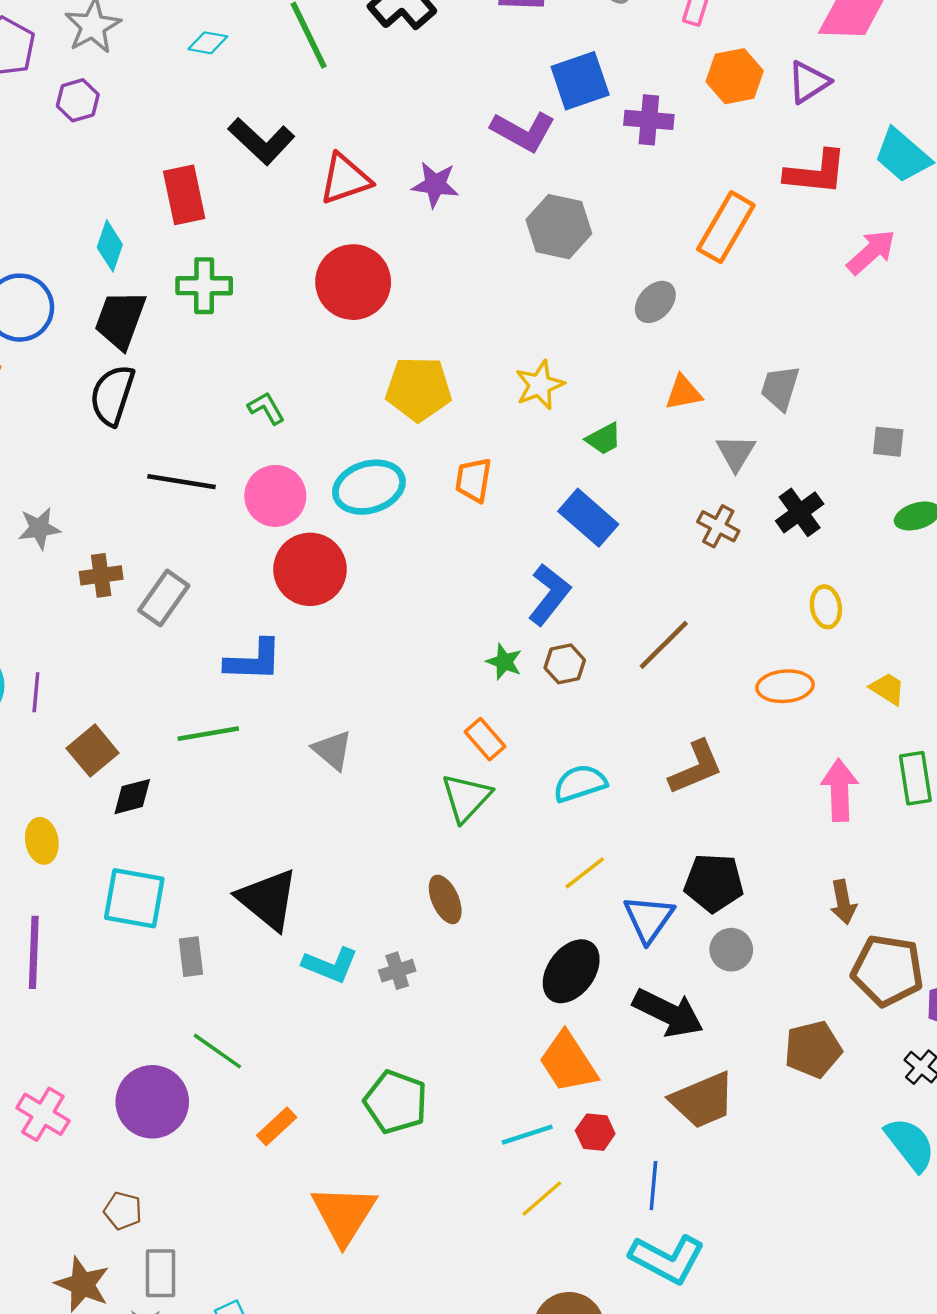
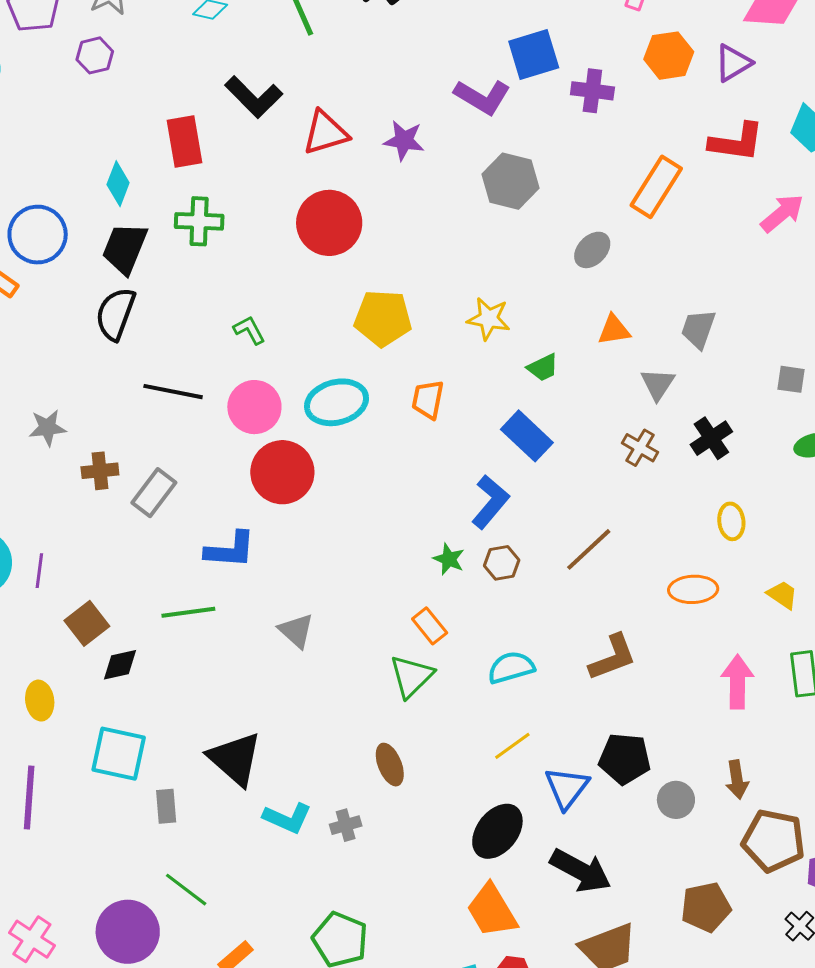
yellow star: (540, 385) -> (489, 319), turned 30
gray circle: (731, 950) -> (676, 800), moved

